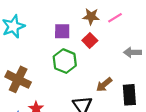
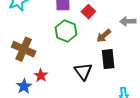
brown arrow: (104, 85) -> (104, 36), moved
black rectangle: (129, 95) -> (108, 59), moved

